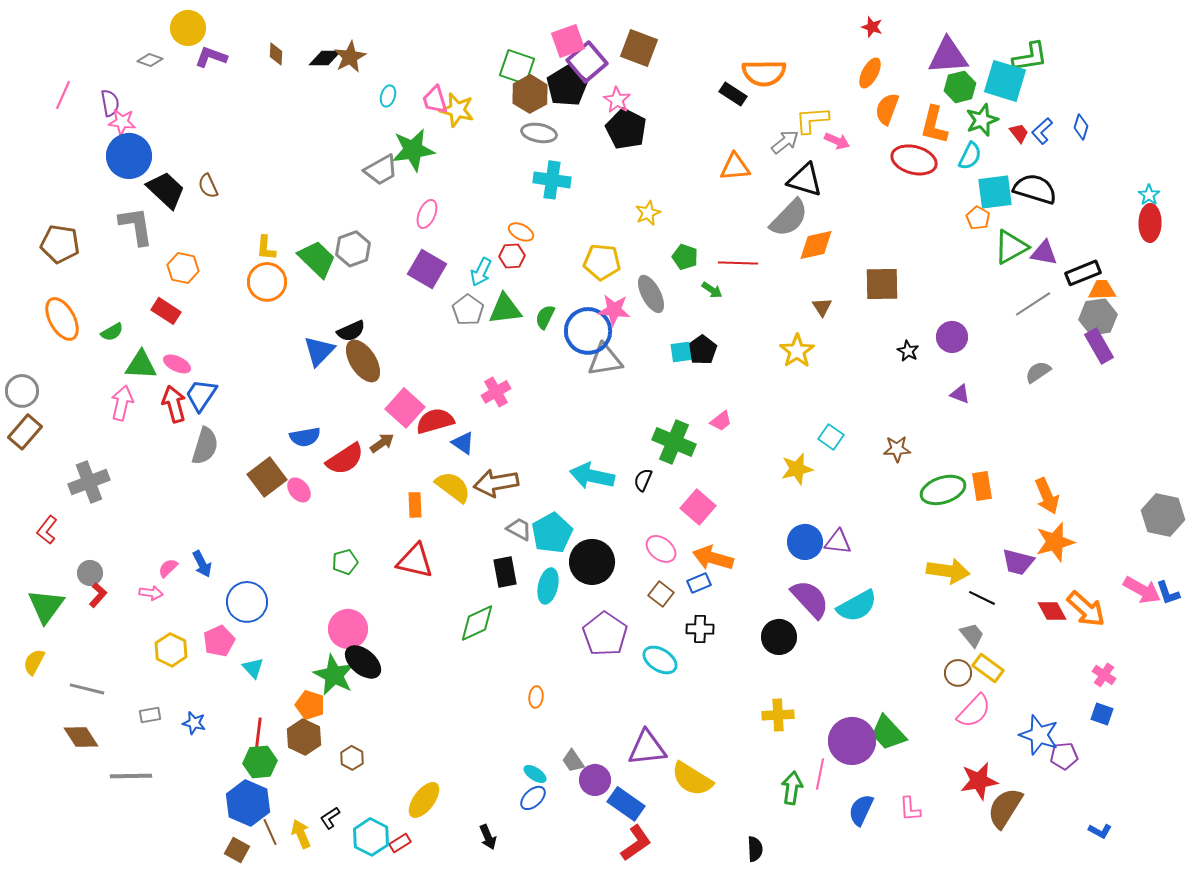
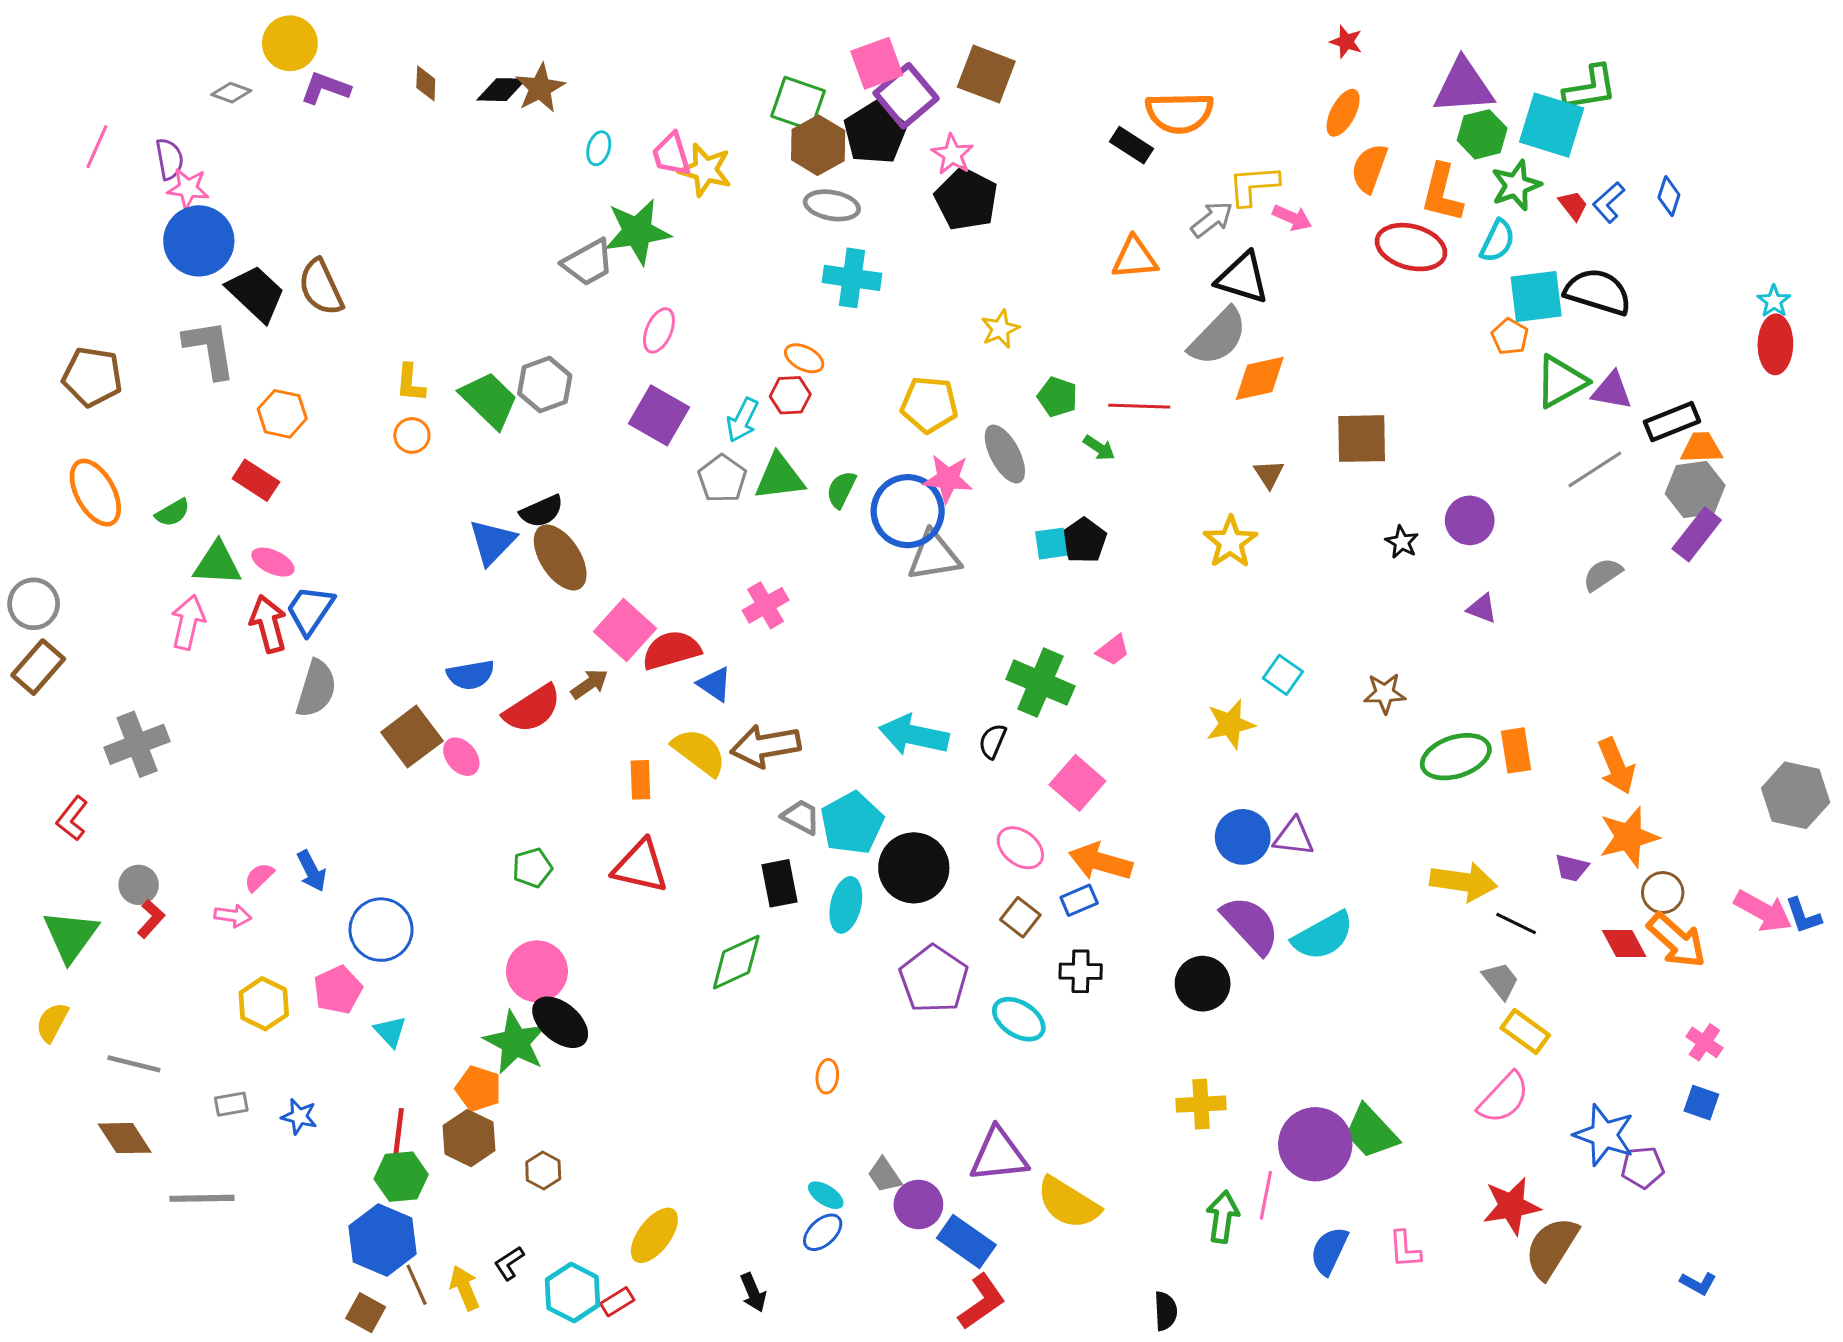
brown semicircle: (208, 186) -> (321, 287), size x1.5
orange circle: (267, 282) -> (412, 435), size x0.6
purple rectangle: (1099, 346) -> (1697, 534), turned 68
purple trapezoid: (1018, 562) -> (1572, 868), size x0.7
brown circle: (958, 673) -> (1663, 893), moved

